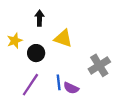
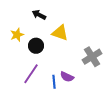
black arrow: (39, 18) -> (39, 15), turned -64
blue line: (59, 82) -> (54, 82), moved

